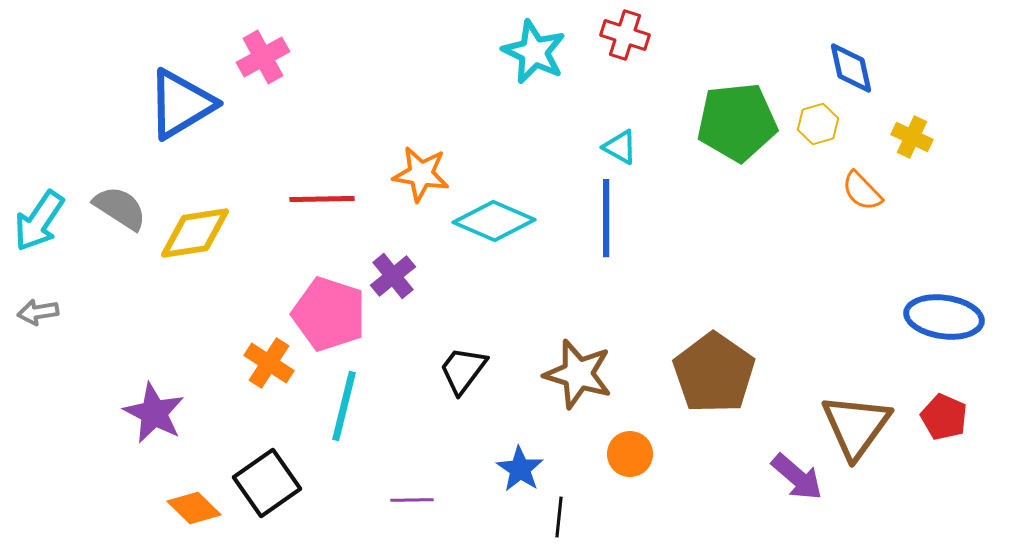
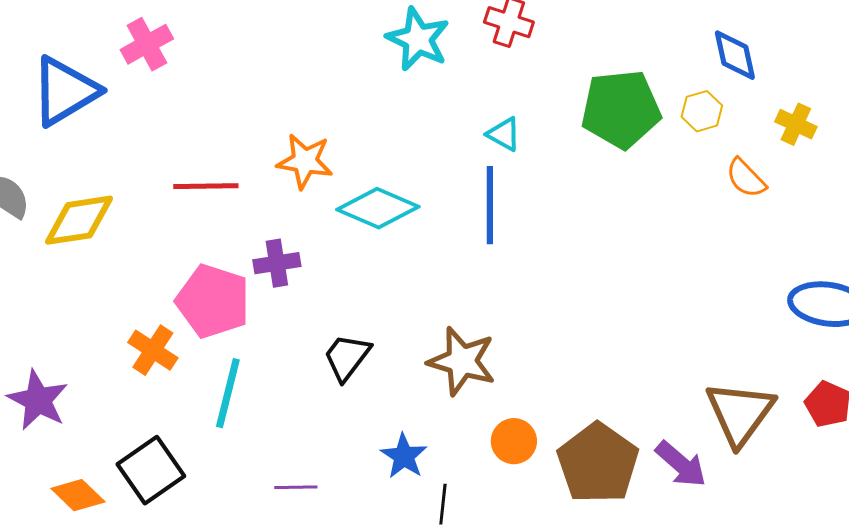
purple cross: (393, 276) -> (277, 263), turned 30
brown pentagon: (714, 373) -> (598, 463), moved

